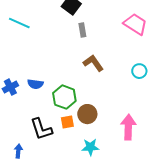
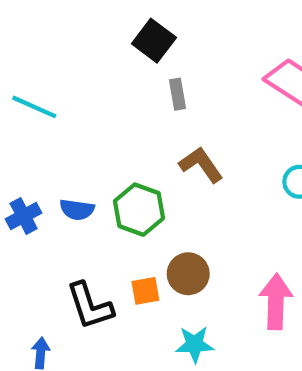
cyan line: (19, 23) -> (34, 107), moved
green hexagon: (64, 97) -> (139, 210), moved

